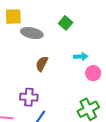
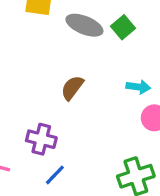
gray ellipse: (32, 33) -> (84, 25), moved

